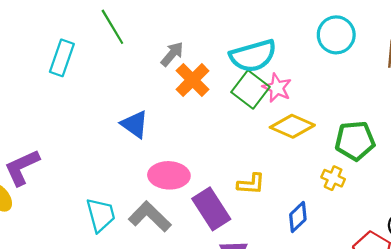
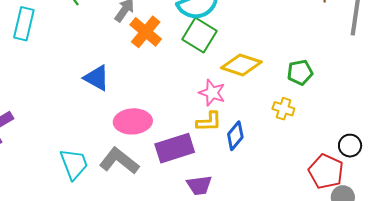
pink star: (277, 88) -> (212, 93), moved
green pentagon: (355, 141) -> (300, 72), size x0.7
purple rectangle: (211, 209) -> (175, 148), turned -69
blue diamond: (298, 217) -> (235, 136), moved

